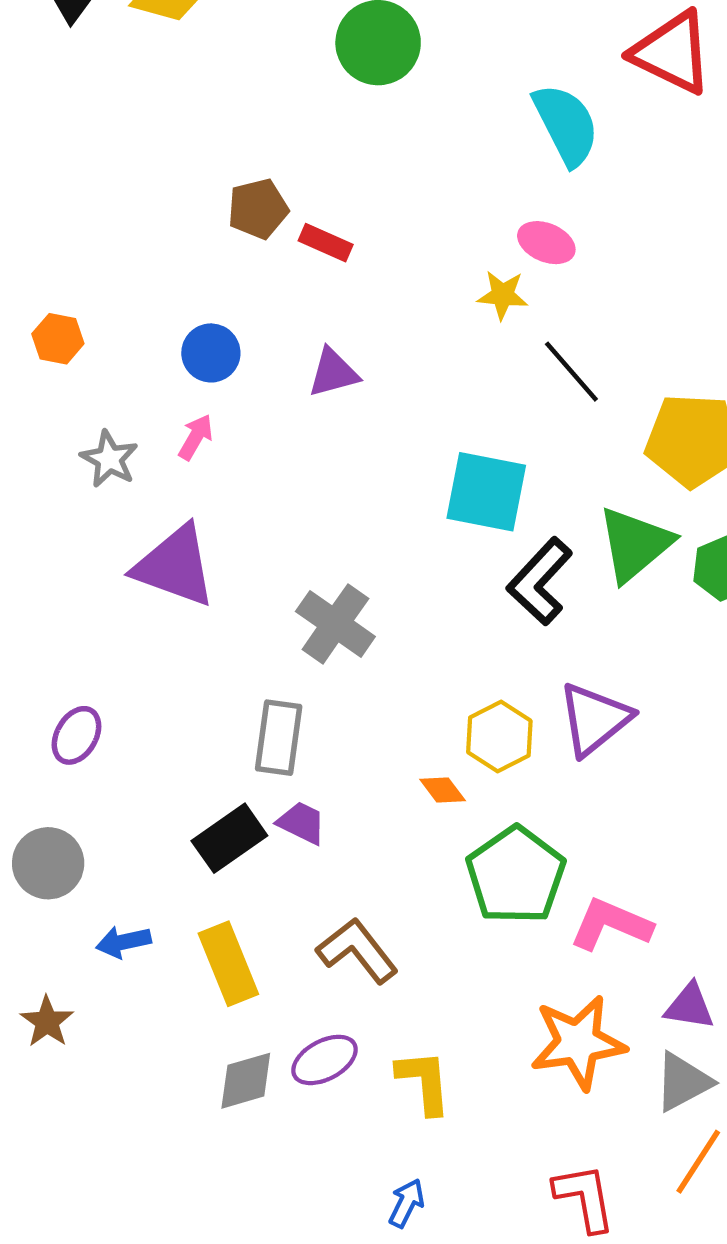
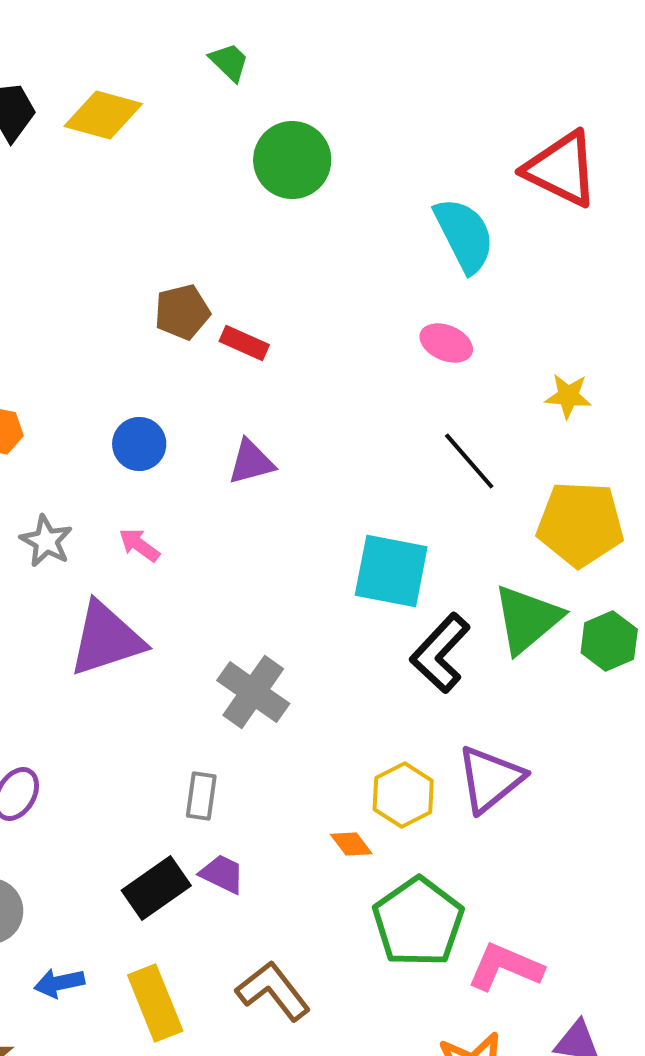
yellow star: (503, 295) -> (568, 396), moved
pink arrow: (196, 437) -> (139, 545), moved, turned -84
purple triangle: (175, 566) -> (106, 639), turned -38
gray rectangle: (279, 738) -> (201, 796), size x0.7

